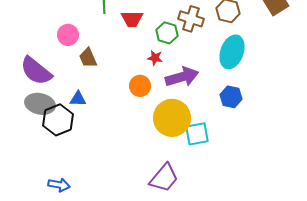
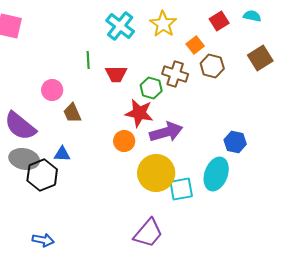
cyan ellipse: (232, 52) -> (216, 174), moved
red star: (155, 58) -> (139, 113), size x1.8
blue hexagon: (231, 97) -> (235, 142), moved

